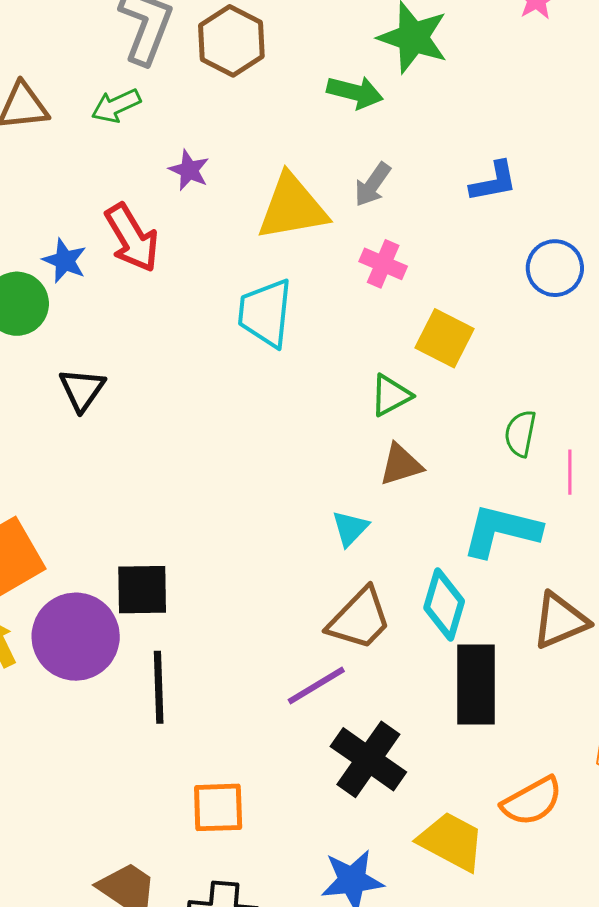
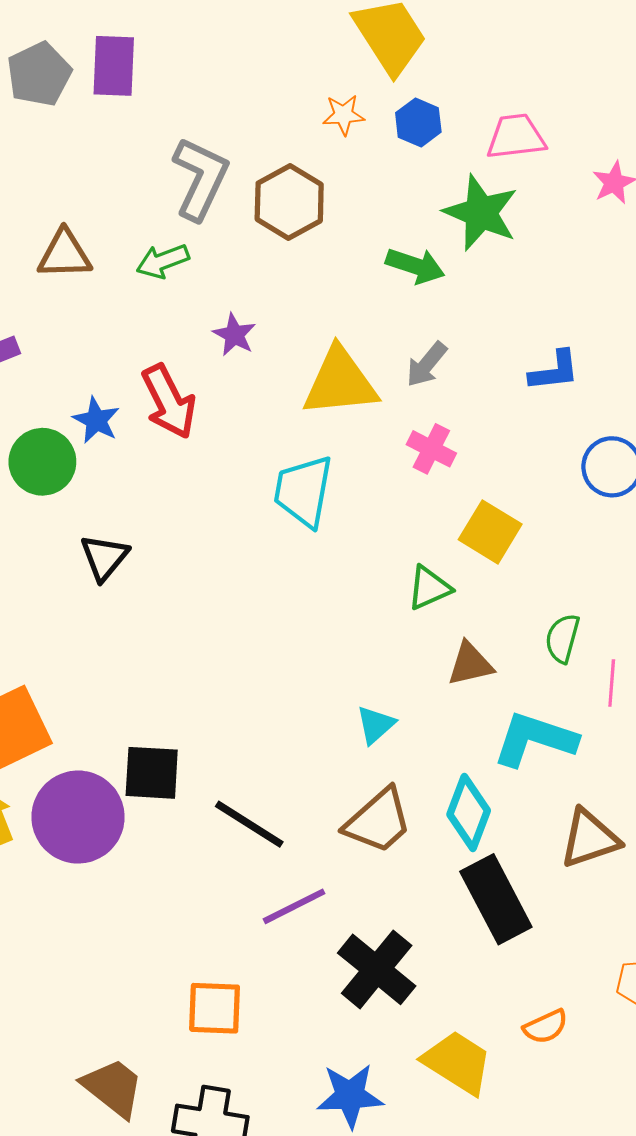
brown triangle: (401, 465) -> (470, 664), moved
black rectangle: (476, 685) -> (496, 899), turned -32
purple line: (316, 686) -> (294, 906), moved
black line: (159, 687) -> (249, 824), moved, turned -60
orange semicircle: (532, 801) -> (546, 1027), size x0.7

